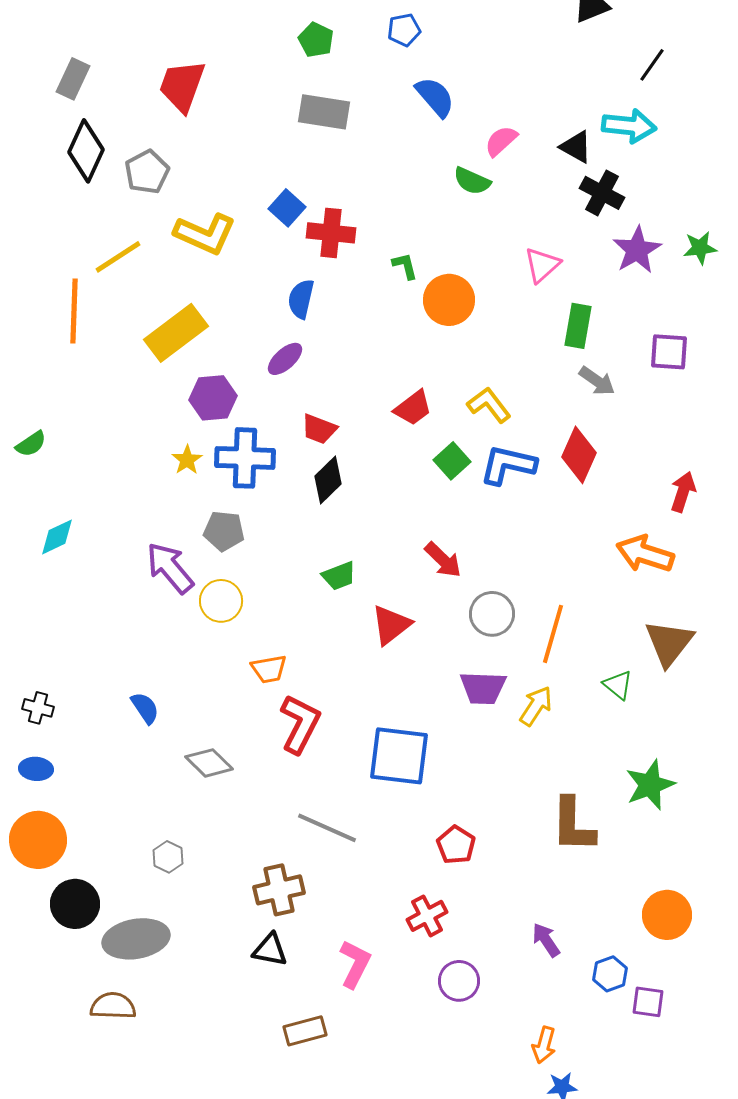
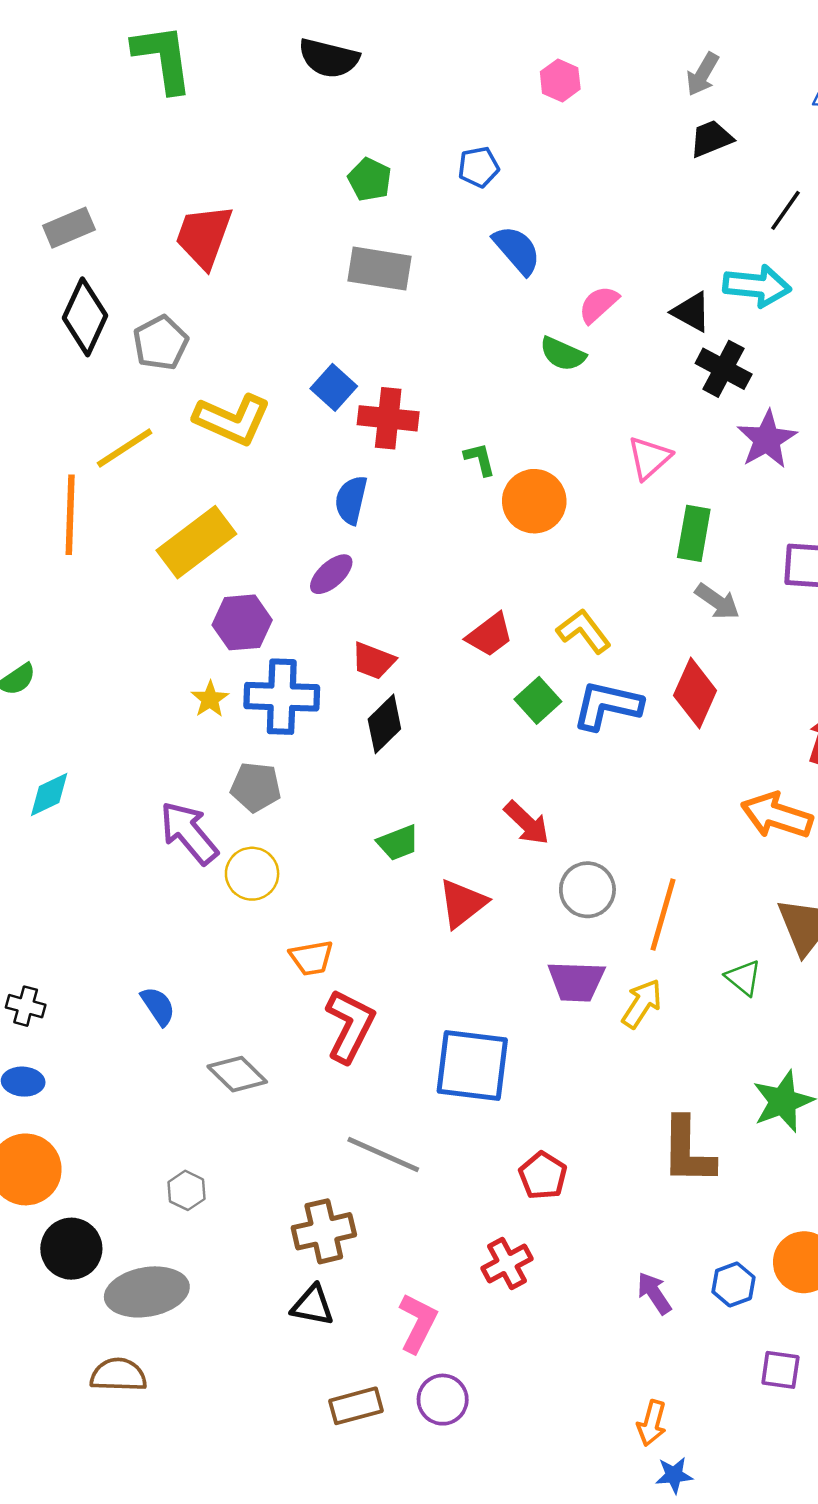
gray rectangle: (73, 79) -> (69, 228), turned 42
blue hexagon: (610, 974) -> (733, 1285), moved
purple circle: (459, 981) -> (443, 1400), moved

